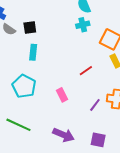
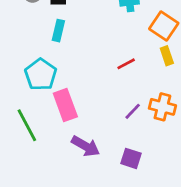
pink rectangle: (62, 95) -> (65, 105), moved, size x1.6
green line: (18, 125) -> (27, 125), turned 30

